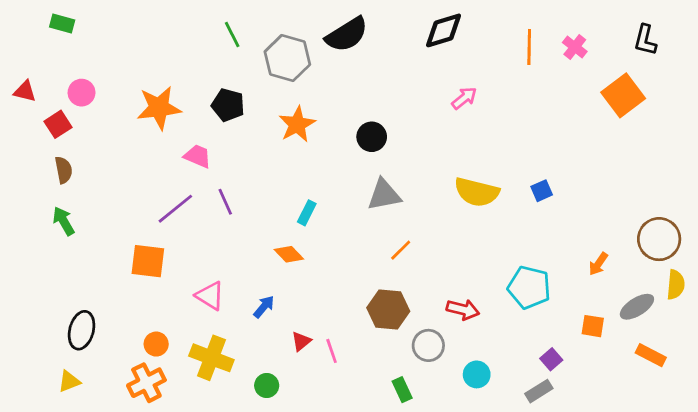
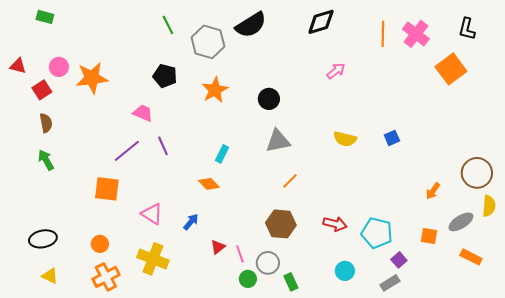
pink cross: (575, 47) -> (416, 34), size x1.5
orange star: (159, 108) -> (92, 78), moved
yellow semicircle: (477, 192) -> (345, 139), size x0.7
cyan pentagon: (529, 287) -> (377, 233), moved
black ellipse: (82, 330) -> (43, 239), moved, turned 64
orange circle: (156, 344) -> (100, 244), moved
gray circle: (428, 345) -> (268, 263), moved
yellow triangle: (69, 381) -> (50, 276), turned 48
green circle: (267, 385) -> (248, 279), moved

